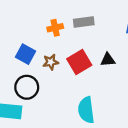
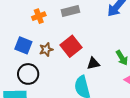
orange cross: (55, 28) -> (39, 16), moved
black triangle: (108, 60) -> (93, 64), moved

